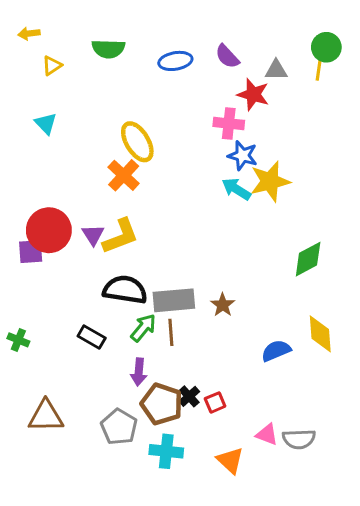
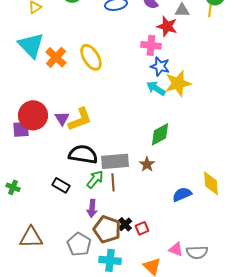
cyan triangle: (46, 123) -> (31, 45), size x1.8
orange cross: (124, 175) -> (56, 57), moved
green diamond: (308, 259) -> (160, 134), moved

